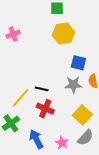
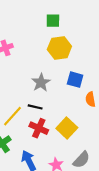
gray star: (73, 85) -> (41, 83), moved, turned -30
yellow square: (82, 115) -> (67, 128), moved

